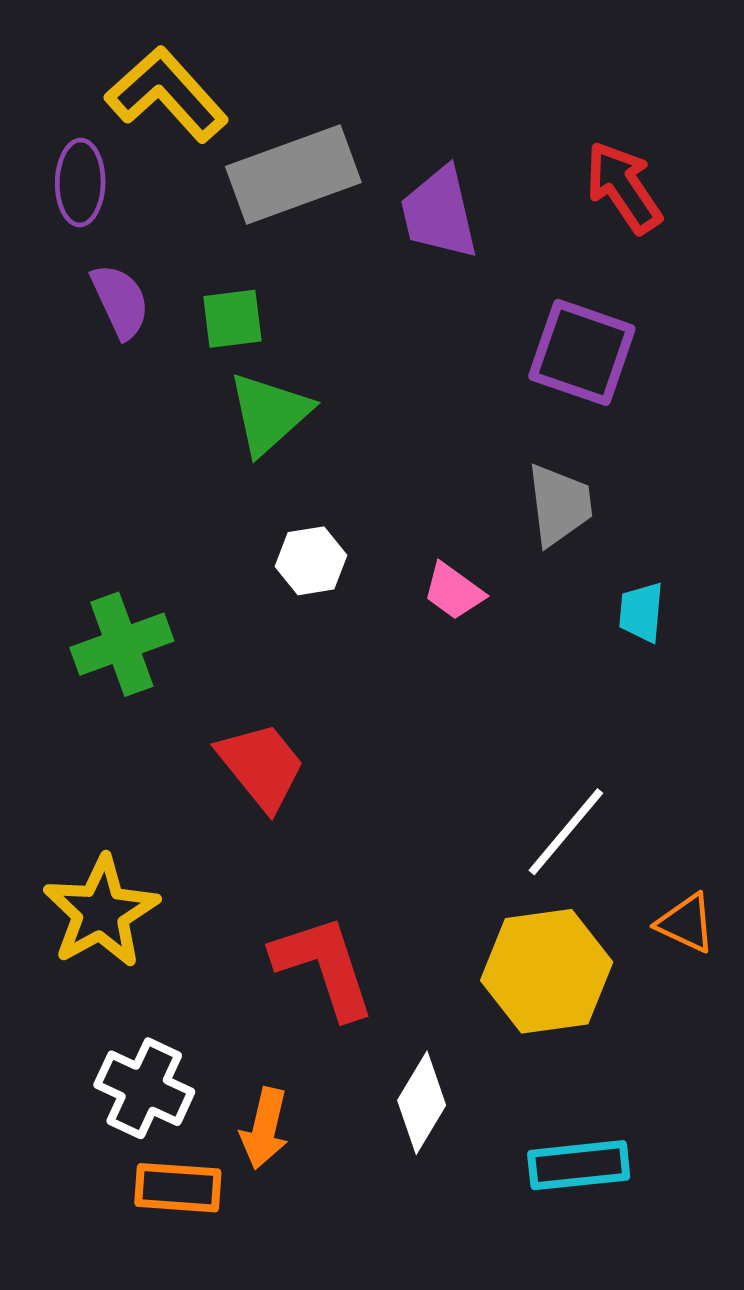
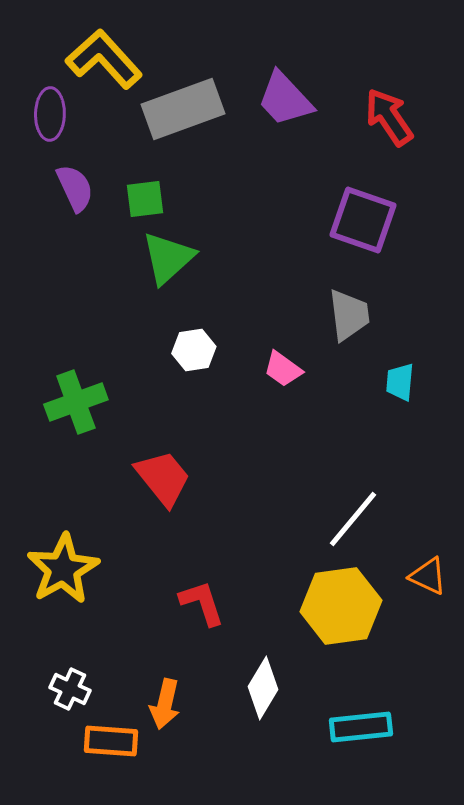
purple trapezoid: (439, 213) -> (285, 99), moved, turned -30
red L-shape: (324, 966) -> (202, 603), size x0.7
white cross: (144, 1088) -> (70, 689), moved, size x0.7

